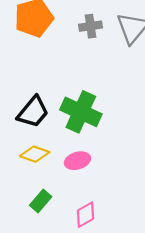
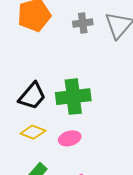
green cross: (81, 112) -> (73, 97), turned -32

